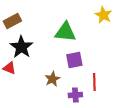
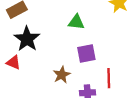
green triangle: (65, 32) -> (76, 22), size x0.7

